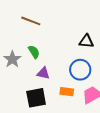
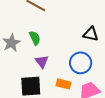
purple triangle: (43, 73) -> (42, 62), turned 32

